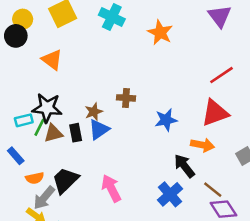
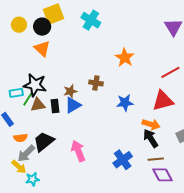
yellow circle: (23, 19) -> (19, 25), moved
orange star: (160, 32) -> (125, 58), moved
black circle: (16, 36) -> (42, 27), moved
black arrow: (184, 166) -> (151, 138), moved
brown line: (213, 190) -> (156, 159), turned -49

